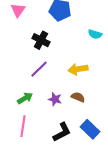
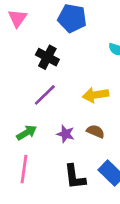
black L-shape: (62, 132) -> (75, 177), turned 110

